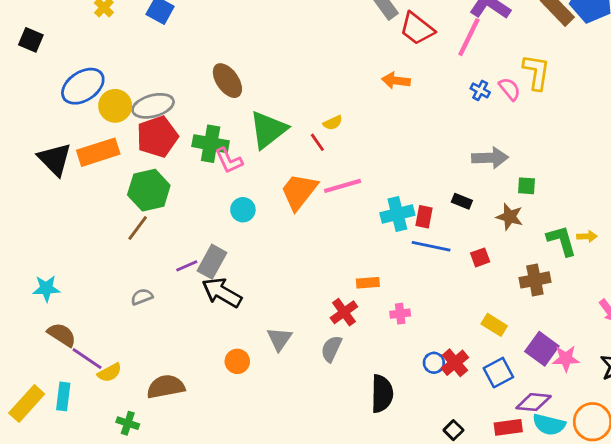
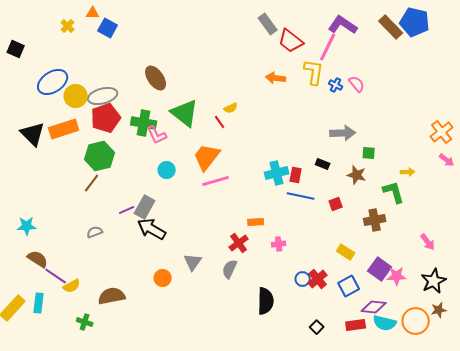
yellow L-shape: (536, 72) -> (314, 72), moved
green triangle: (268, 130) -> (185, 113), turned -44
pink line: (343, 186) -> (216, 181), moved
yellow arrow: (587, 236) -> (408, 172), moved

